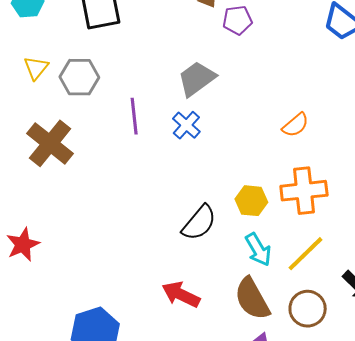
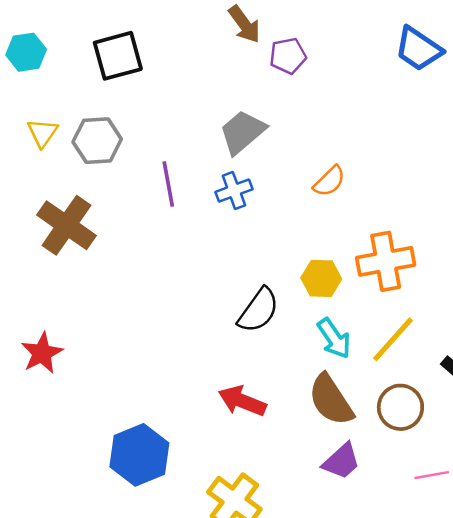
blue cross: (186, 125) -> (234, 191), turned 32
orange semicircle: (295, 125) -> (329, 181), moved

